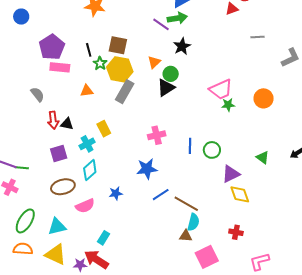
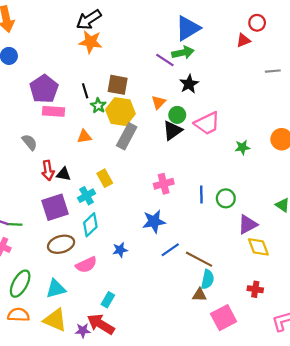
pink trapezoid: (221, 89) -> (207, 123), moved
purple square: (59, 153) -> (55, 207), size x1.4

